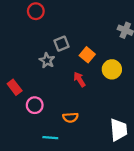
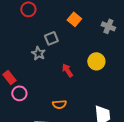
orange square: (87, 55) -> (74, 19), moved
pink circle: (35, 105) -> (19, 93), moved

